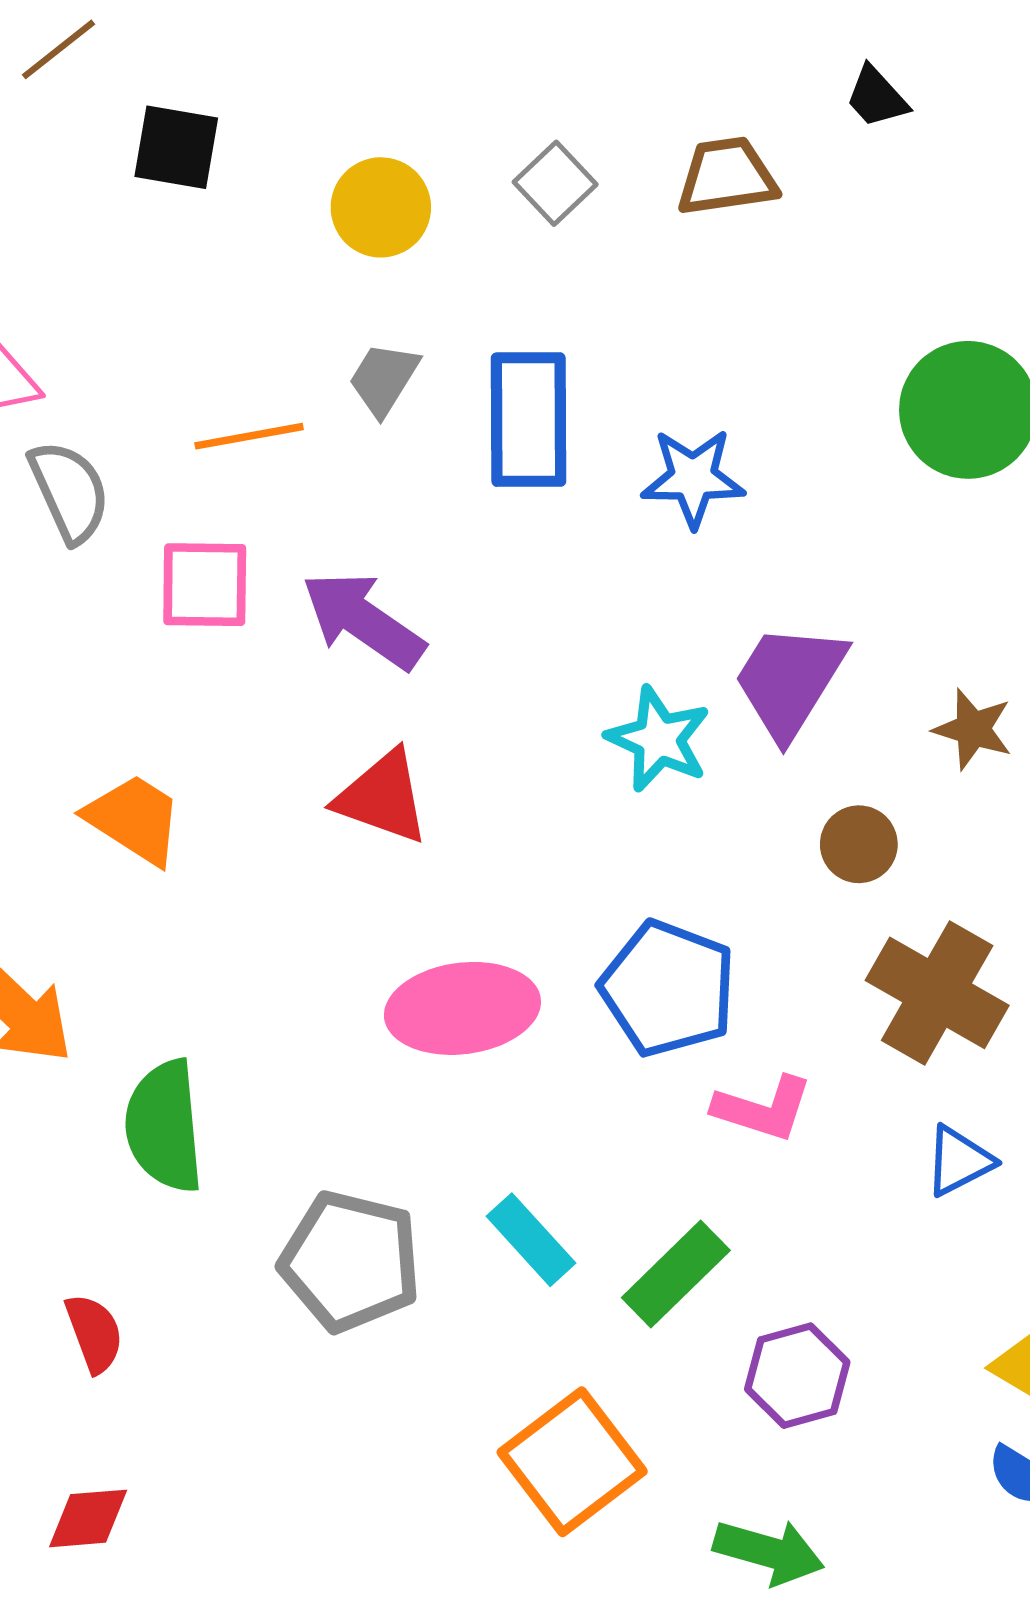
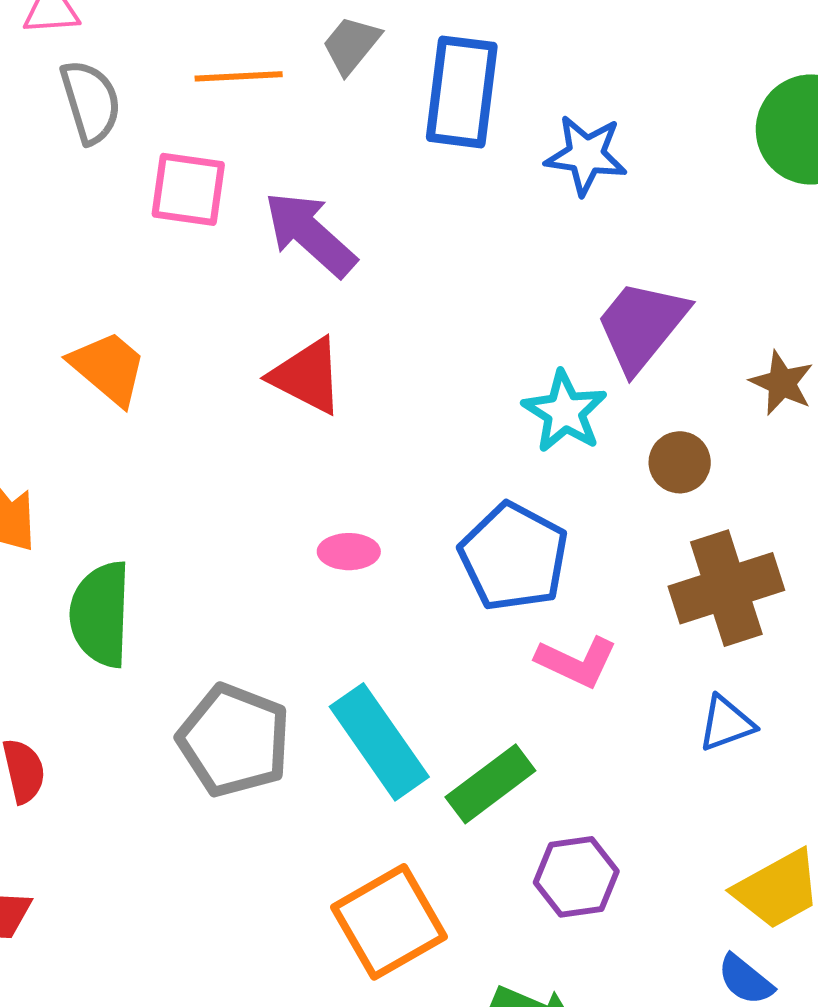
cyan star: (659, 739) -> (565, 412), moved
brown cross: (937, 993) -> (726, 588), turned 35
pink ellipse: (462, 1008) -> (349, 552), size x0.5
cyan rectangle: (531, 1240) -> (379, 742), size x1.5

